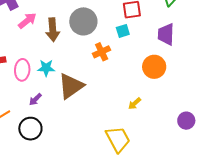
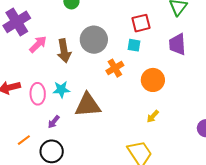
cyan square: (123, 31) -> (134, 45), turned 32
orange circle: (154, 67) -> (153, 80), moved
brown triangle: (71, 86) -> (88, 105), turned 36

